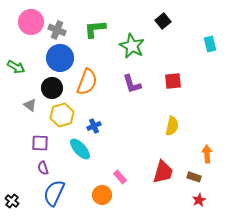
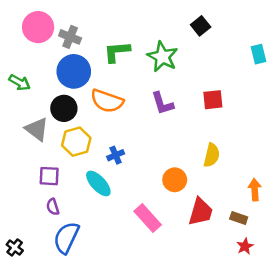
green L-shape: (95, 29) -> (117, 52), moved
orange semicircle: (87, 82) -> (107, 101), turned 88
gray triangle: (30, 105) -> (37, 129), size x1.5
pink rectangle: (120, 177) -> (148, 218), size x1.6
orange circle: (102, 195) -> (175, 180), moved

